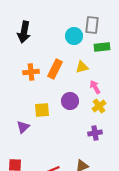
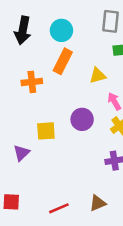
cyan circle: (74, 36) -> (61, 30), moved
orange rectangle: (55, 69) -> (63, 61), moved

